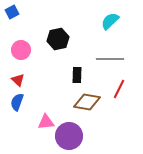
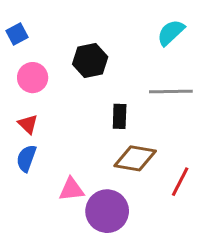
blue square: (12, 12) -> (17, 34), moved
red line: (119, 89) -> (180, 182), moved

